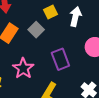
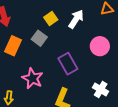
white arrow: (75, 17) -> (76, 19), turned 30

